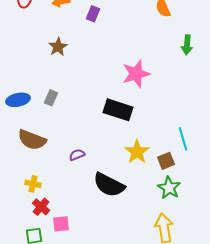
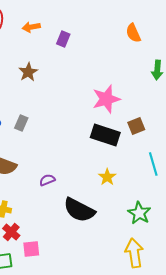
black rectangle: (118, 110) -> (105, 135), moved
yellow star: (137, 152) -> (107, 177), size x0.7
brown square: (166, 161) -> (136, 126), moved

